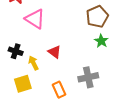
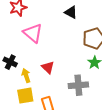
gray cross: (88, 77) -> (78, 85), moved
yellow square: (23, 84) -> (25, 96), moved

